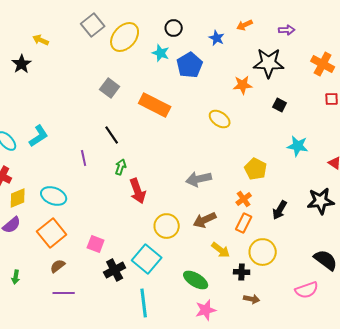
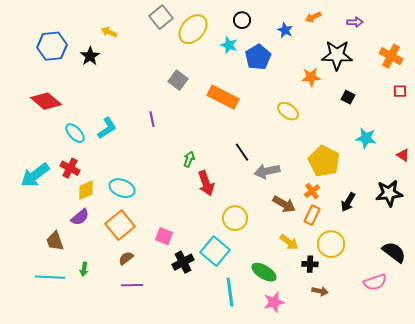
black line: (112, 135) -> (242, 152), moved
purple line: (84, 158) -> (152, 119), moved
yellow pentagon: (256, 169) -> (324, 161), size x1.4
brown arrow: (205, 220) -> (284, 204), moved, turned -125
cyan line: (144, 303) -> (230, 292), moved

